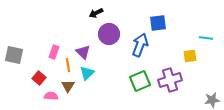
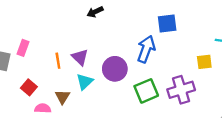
purple circle: (109, 34) -> (115, 69), moved
pink rectangle: (54, 52) -> (23, 48), moved
orange line: (68, 65) -> (58, 61), moved

